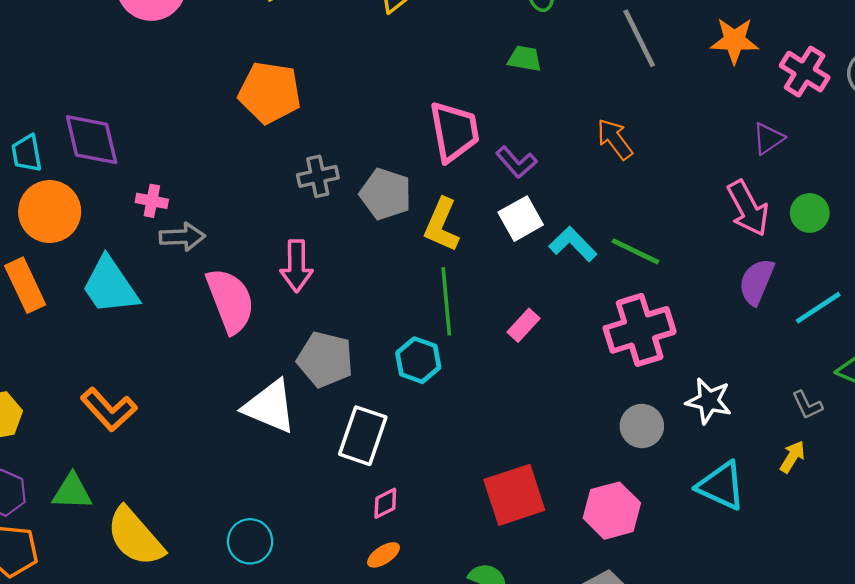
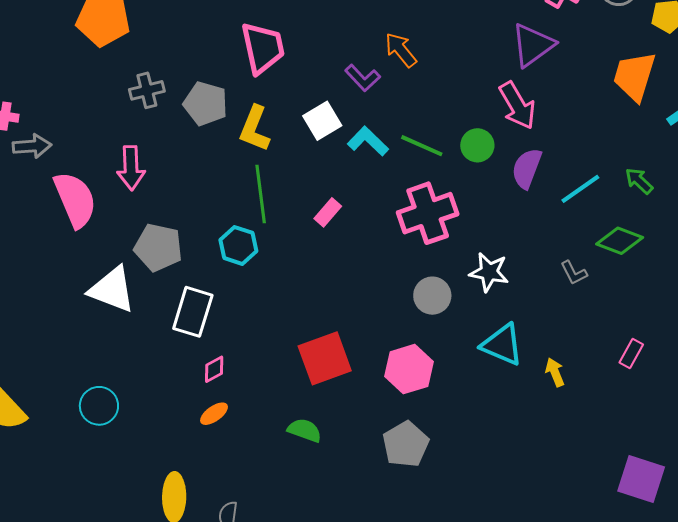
purple triangle: (768, 139) -> (533, 45), size x1.6
purple L-shape: (516, 162) -> (363, 78), moved
green circle: (810, 213) -> (477, 145), moved
yellow arrow: (792, 457) -> (555, 372), moved, turned -52

